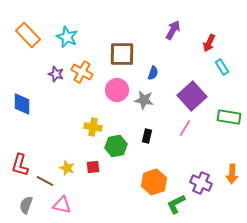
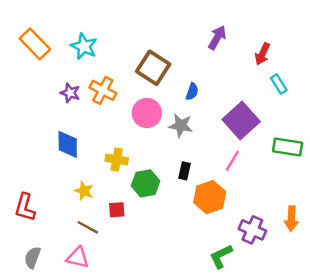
brown square: (122, 54) -> (153, 68), turned 32
blue diamond: (22, 104) -> (68, 144), moved
yellow star: (67, 168) -> (84, 191), moved
brown line: (45, 181) -> (88, 227), moved
orange hexagon: (154, 182) -> (210, 197), moved

